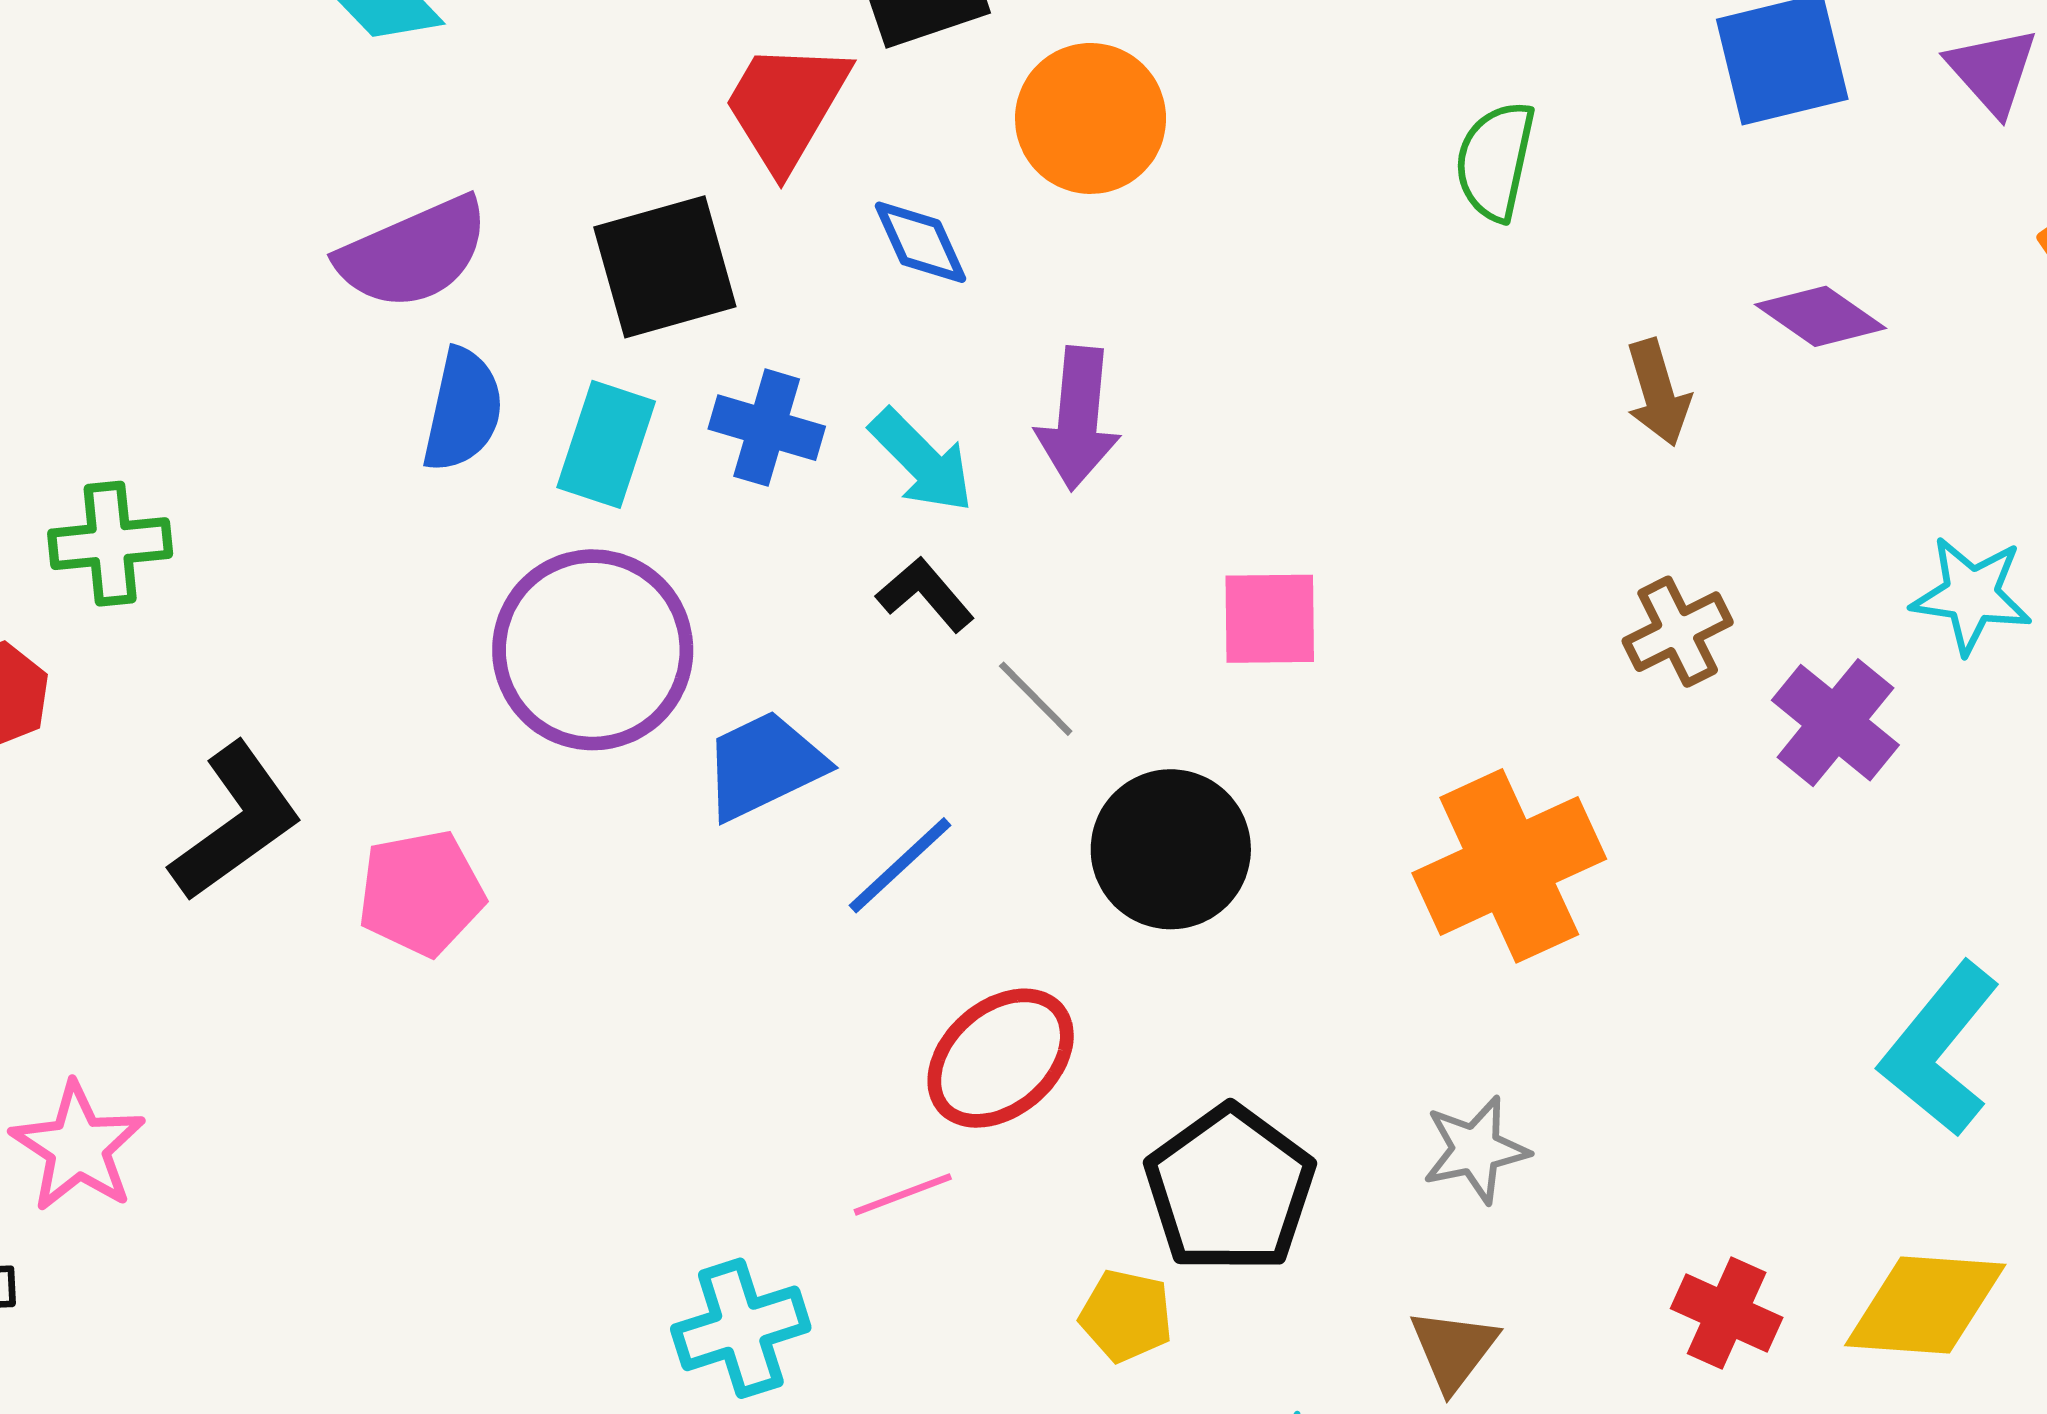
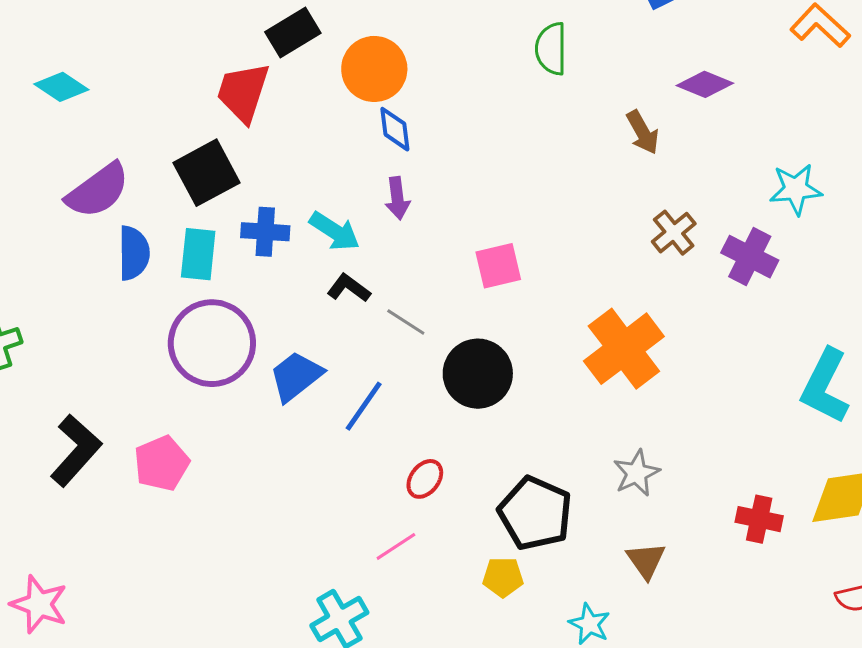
blue diamond: (921, 242) -> (395, 129), moved, turned 30
purple arrow: (1078, 418) -> (397, 198), size x0.7
red ellipse: (1001, 1058) -> (425, 479), size x0.6

